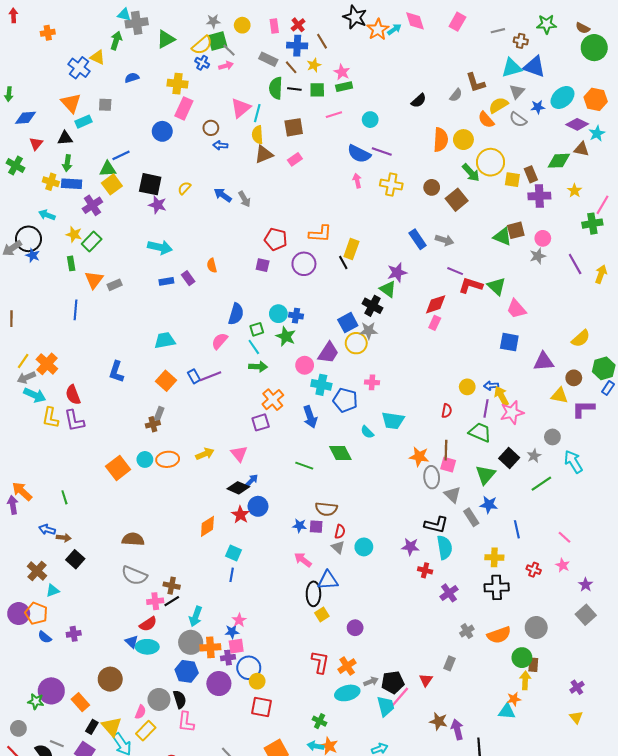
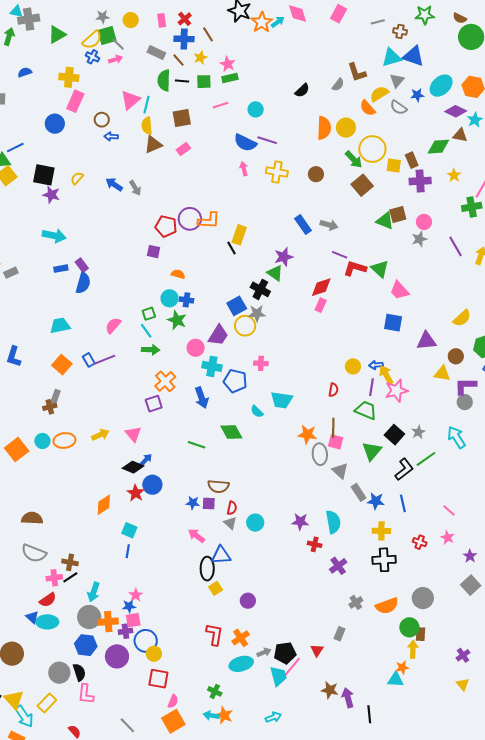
brown square: (457, 200) -> (362, 185), moved
purple circle: (304, 264) -> (190, 219), moved
orange semicircle: (212, 266) -> (178, 274), moved, turned 120
blue semicircle: (236, 314) -> (83, 283), moved
gray circle: (552, 437) -> (465, 402), moved
blue star: (489, 505) -> (376, 501), moved
black L-shape: (436, 525) -> (404, 469), moved, turned -50
pink semicircle: (140, 712) -> (173, 701), moved

